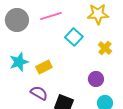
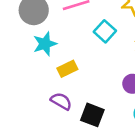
cyan star: (19, 62) -> (45, 44), moved

